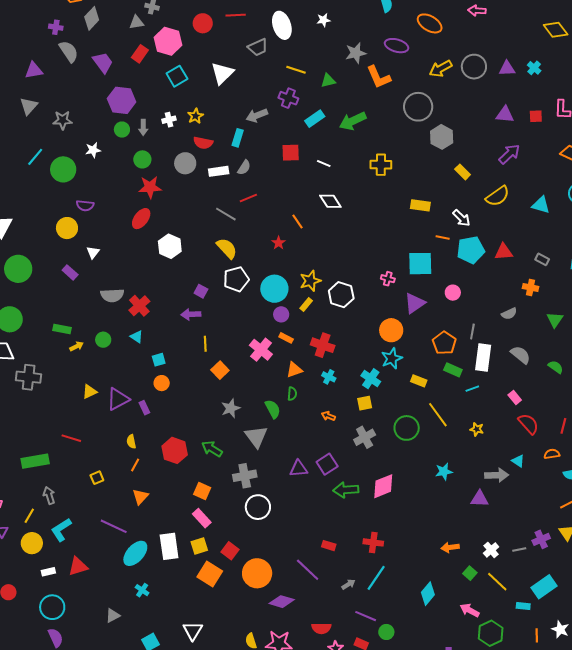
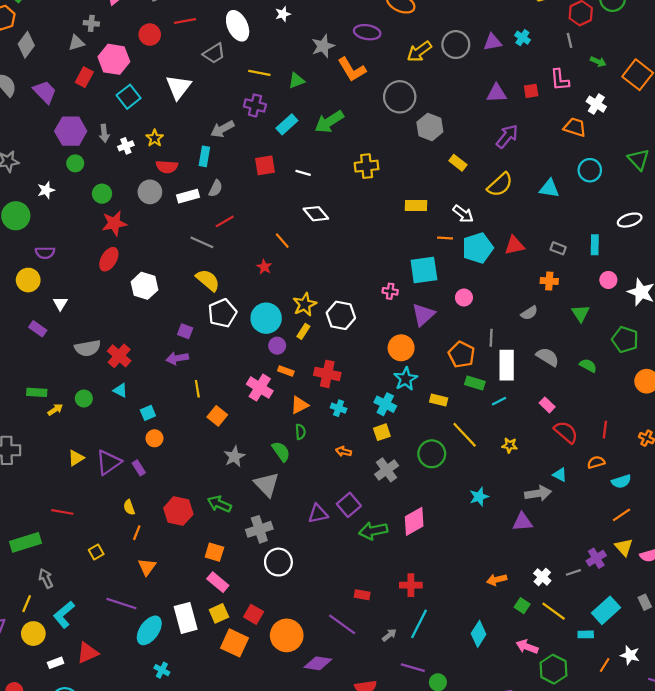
gray arrow: (143, 127) -> (104, 133), moved
orange line: (537, 635) -> (605, 665), turned 40

